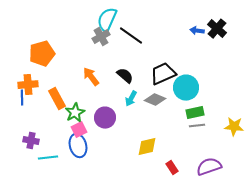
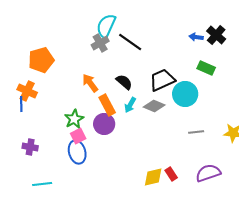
orange cross: (28, 85) -> (27, 91), turned 30
orange rectangle: (57, 99) -> (107, 105), moved
green rectangle: (195, 113) -> (206, 68), moved, turned 36
yellow diamond: (147, 147) -> (153, 177), moved
cyan line: (48, 158) -> (42, 184), moved

